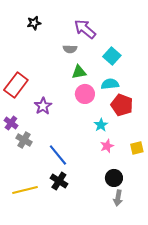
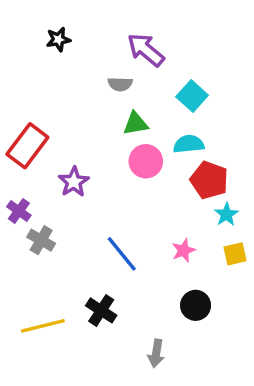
cyan star: (101, 125) -> (226, 214), moved
blue line: (58, 155) -> (122, 254), moved
gray arrow: (118, 198) -> (156, 353), moved

